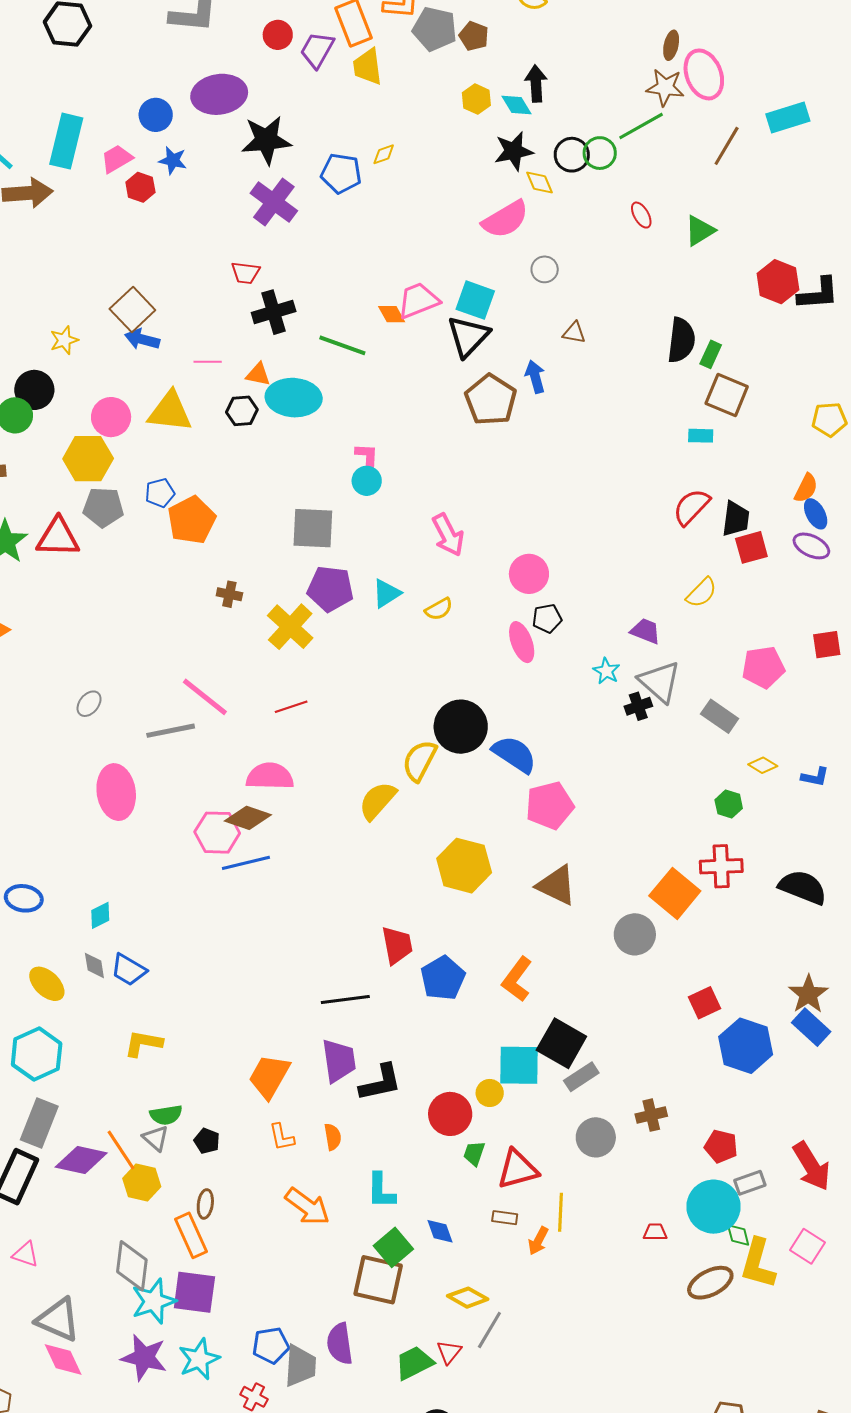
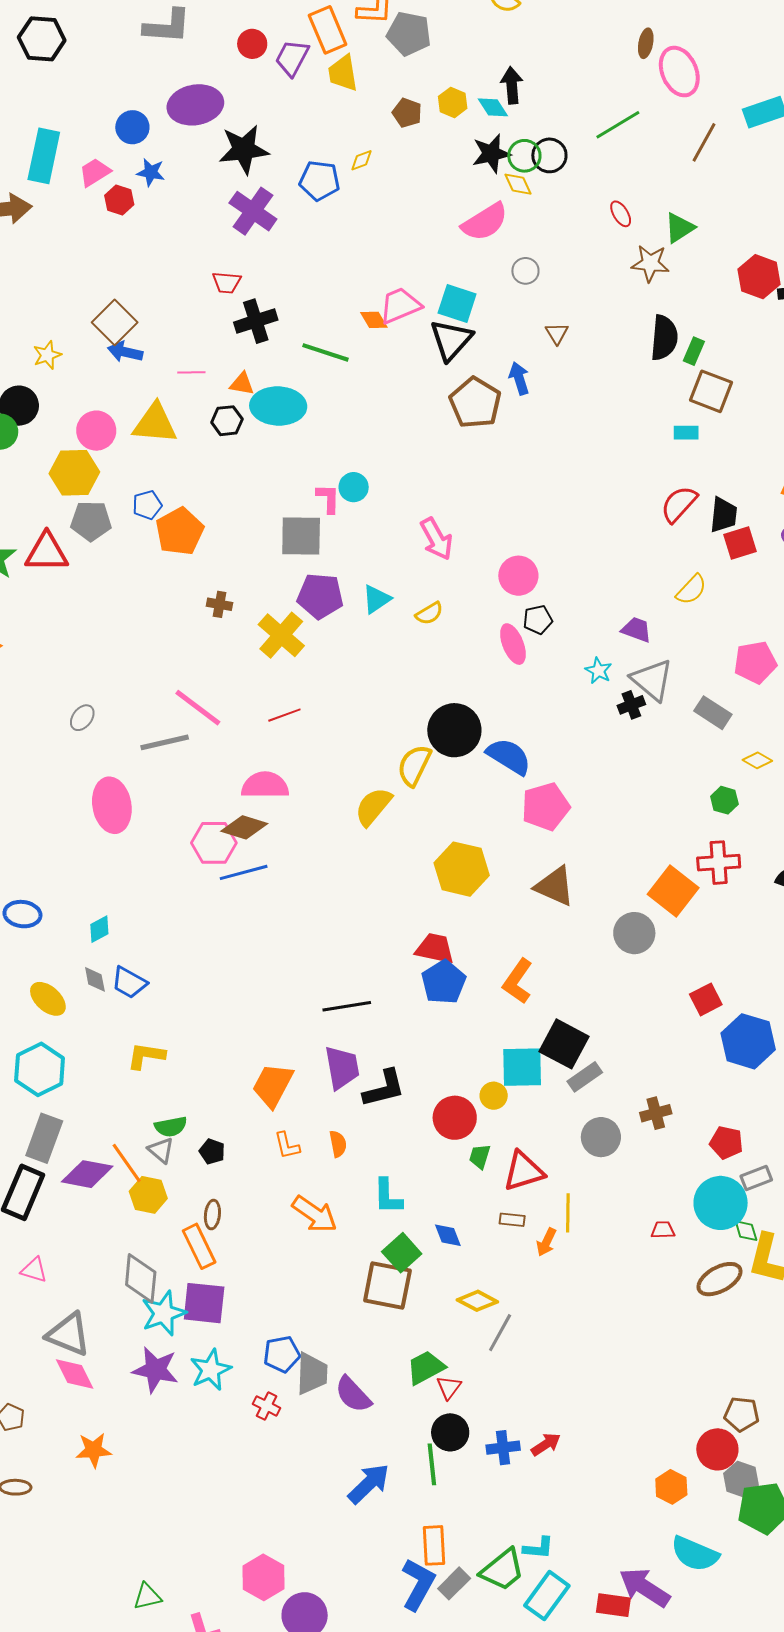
brown pentagon: (474, 36) -> (407, 113), moved
brown star: (665, 87) -> (650, 263), moved
green circle: (600, 153) -> (524, 156), moved
brown triangle: (574, 333) -> (557, 333), turned 50
pink L-shape: (367, 458) -> (328, 499), moved
red trapezoid: (397, 945) -> (435, 949), moved, turned -66
purple semicircle: (340, 1344) -> (353, 1394), moved, turned -33
red triangle: (449, 1352) -> (449, 1387), moved

